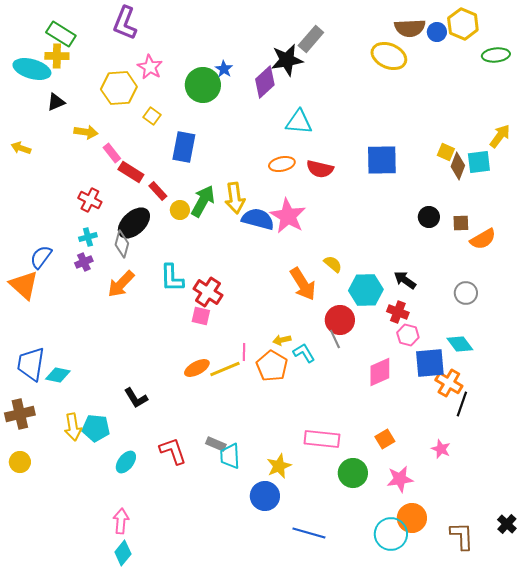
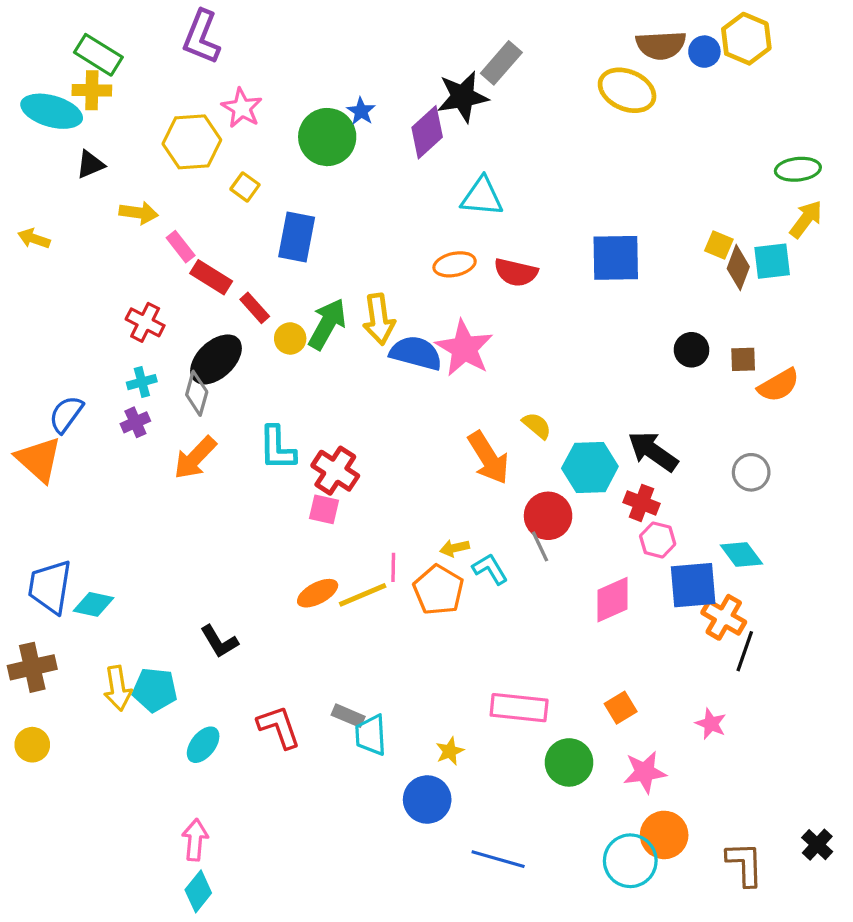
green ellipse: (496, 55) -> (798, 169), moved
black arrow: (405, 280) -> (653, 451), size x1.4
yellow star: (279, 466) -> (450, 751), size x0.7

